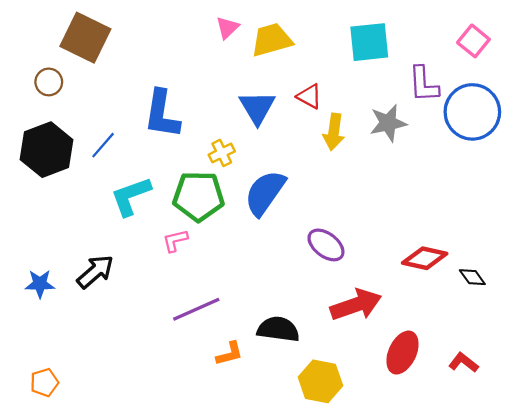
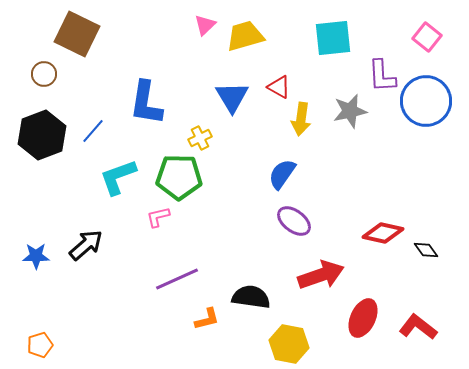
blue semicircle: (265, 193) -> (282, 174), moved, size x0.7
red L-shape: (463, 363) -> (418, 327), size x1.4

